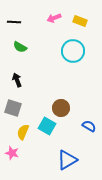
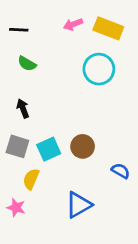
yellow rectangle: (80, 21) -> (108, 28), size x1.5
cyan square: (47, 126) -> (49, 149), moved, turned 36
blue triangle: (67, 160) -> (78, 205), moved

